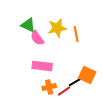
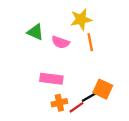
yellow star: (57, 28) -> (81, 19), moved
pink semicircle: (37, 38) -> (61, 42), moved, turned -35

